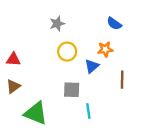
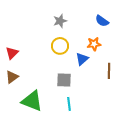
gray star: (57, 24) -> (60, 21), moved
red triangle: (13, 59) -> (12, 53), turned -48
cyan line: (88, 111) -> (69, 104), moved

